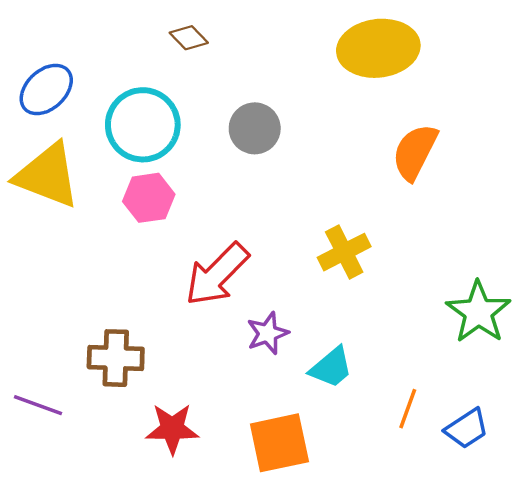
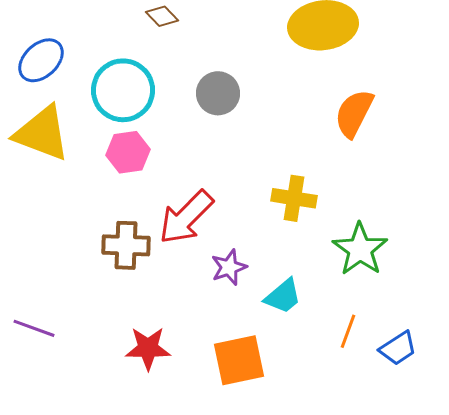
yellow cross: (344, 252) -> (294, 198), turned 36
green star: (478, 312) -> (360, 249), moved
brown cross: (116, 358) -> (126, 245), moved

